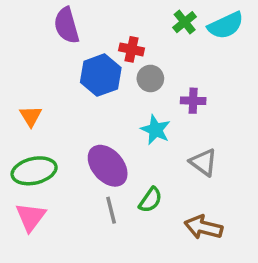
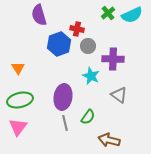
purple cross: (193, 101) -> (113, 59), size x1.5
purple ellipse: (108, 166) -> (63, 97), turned 50
brown arrow: (203, 227) -> (109, 140), moved

